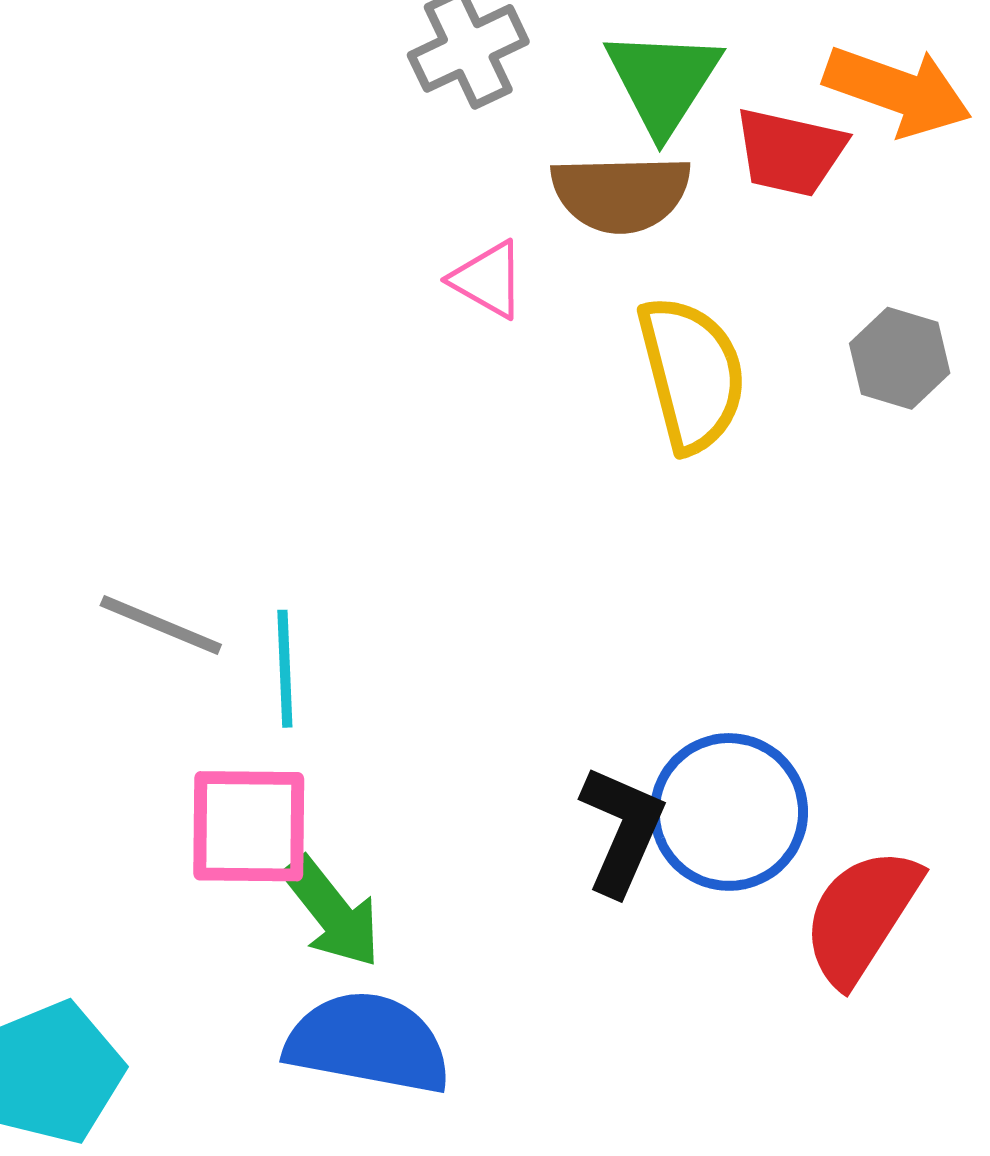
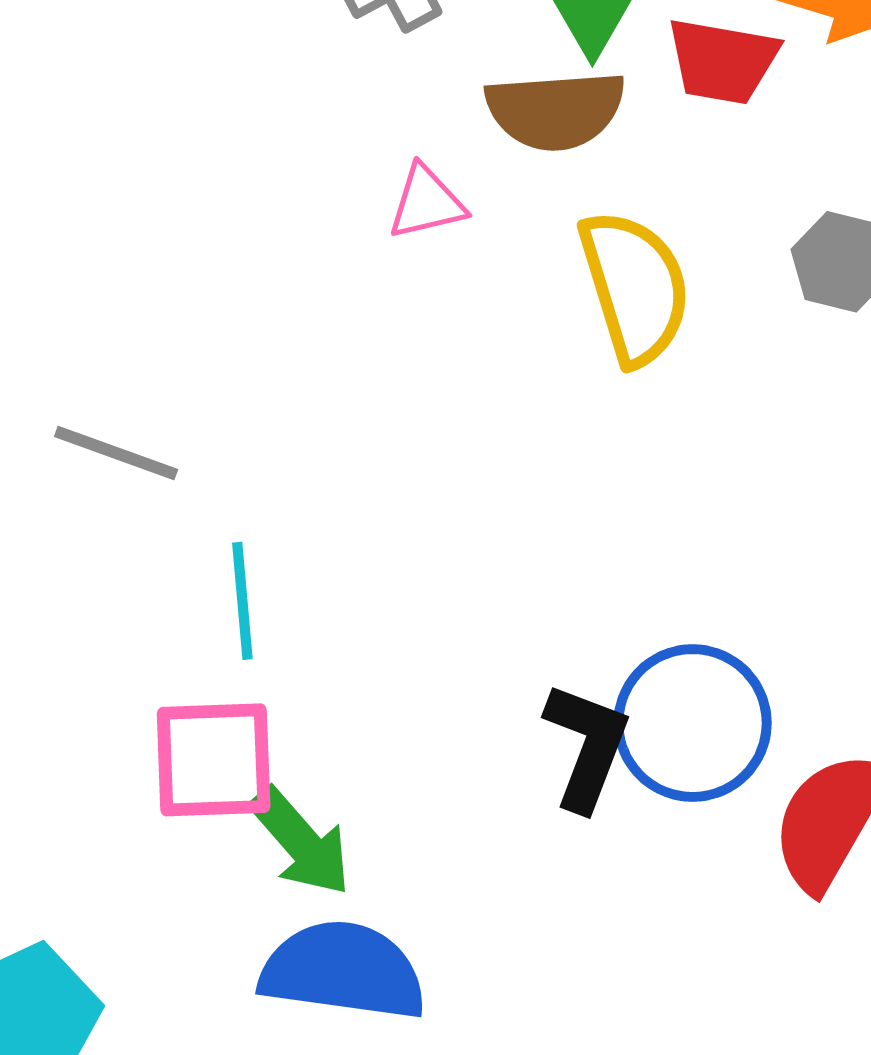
pink triangle: (488, 280) -> (427, 203), turned -40
gray line: (161, 625) -> (116, 453), moved

